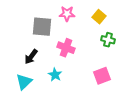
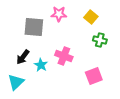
pink cross: (66, 48) -> (64, 56), moved
cyan star: (55, 75) -> (41, 65), moved

